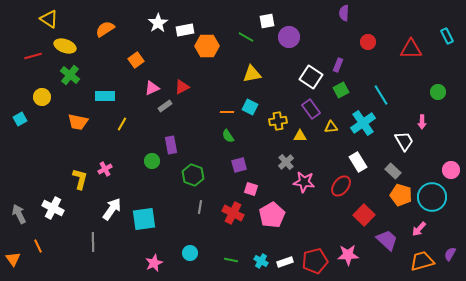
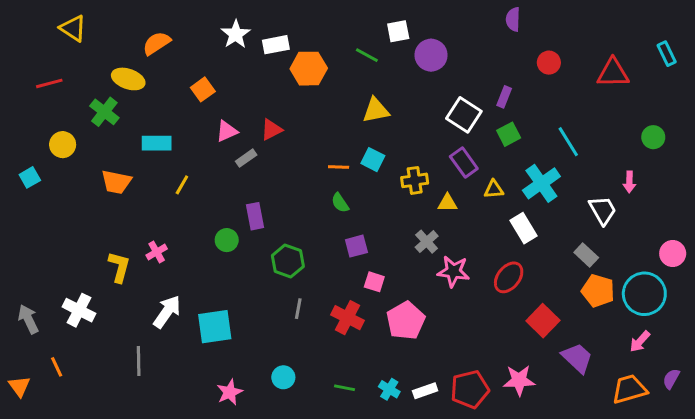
yellow ellipse: (65, 46) -> (128, 79), moved
white rectangle: (358, 162) -> (524, 228), moved
pink arrow: (419, 229) -> (640, 342), moved

